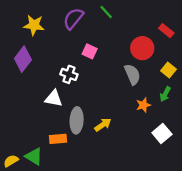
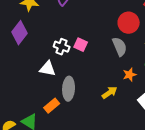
pink square: (90, 51) -> (81, 45), moved
yellow arrow: (103, 125) -> (110, 93), moved
orange rectangle: (58, 139) -> (52, 106), turned -35

